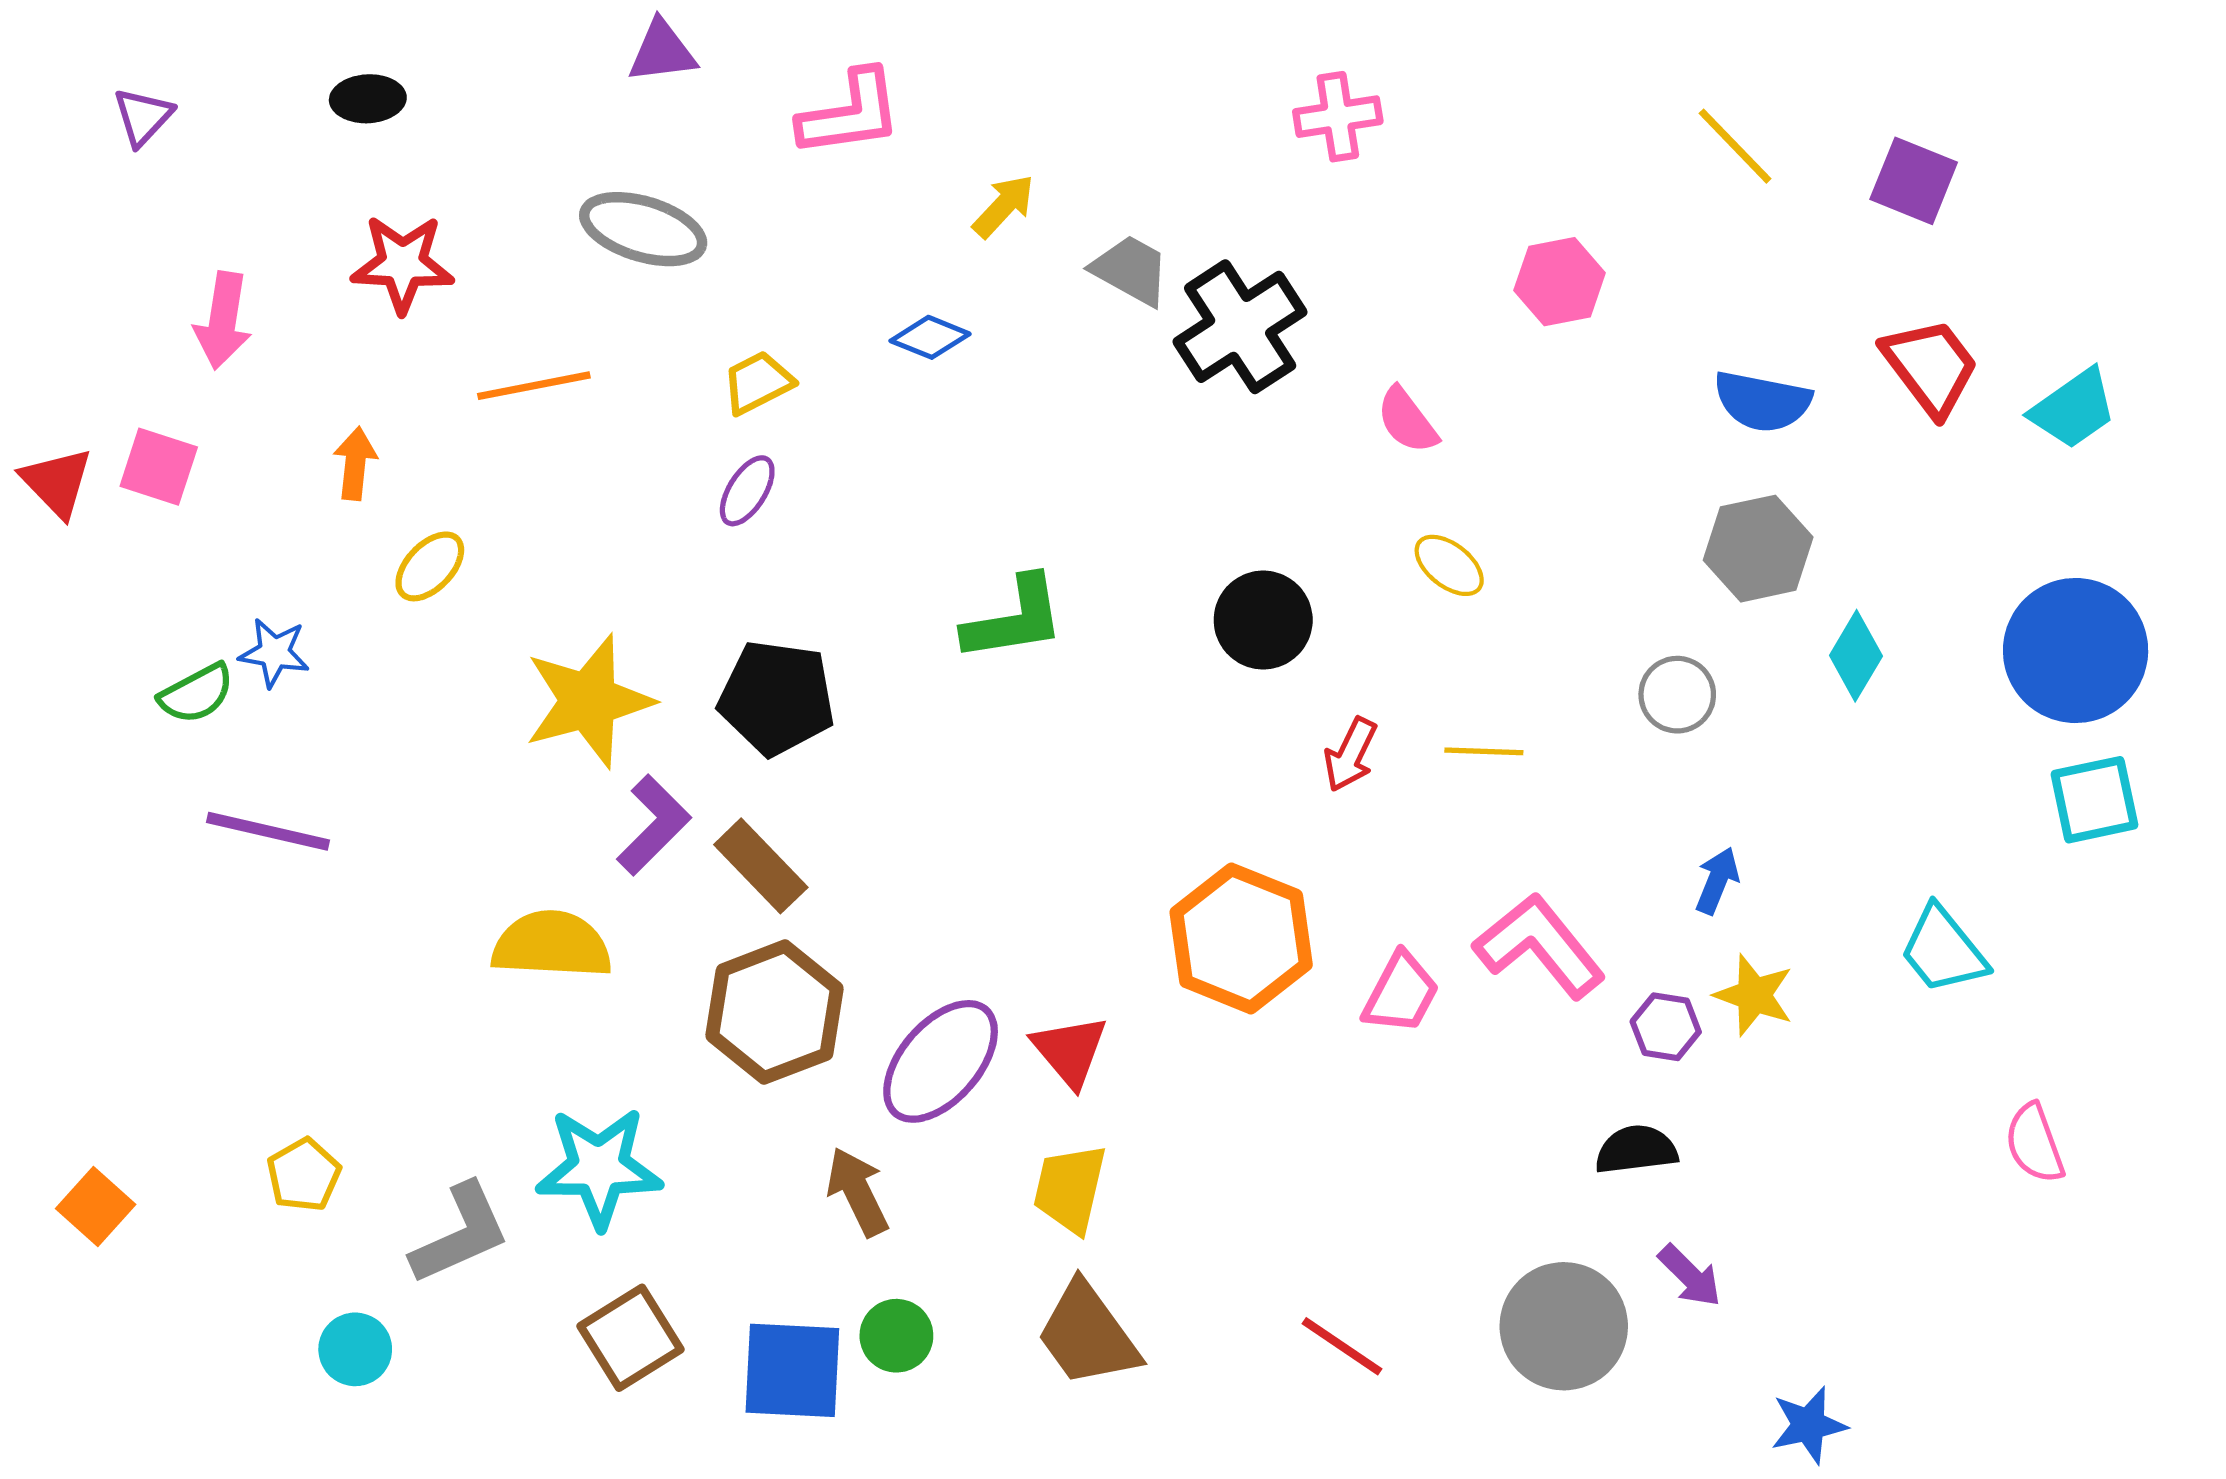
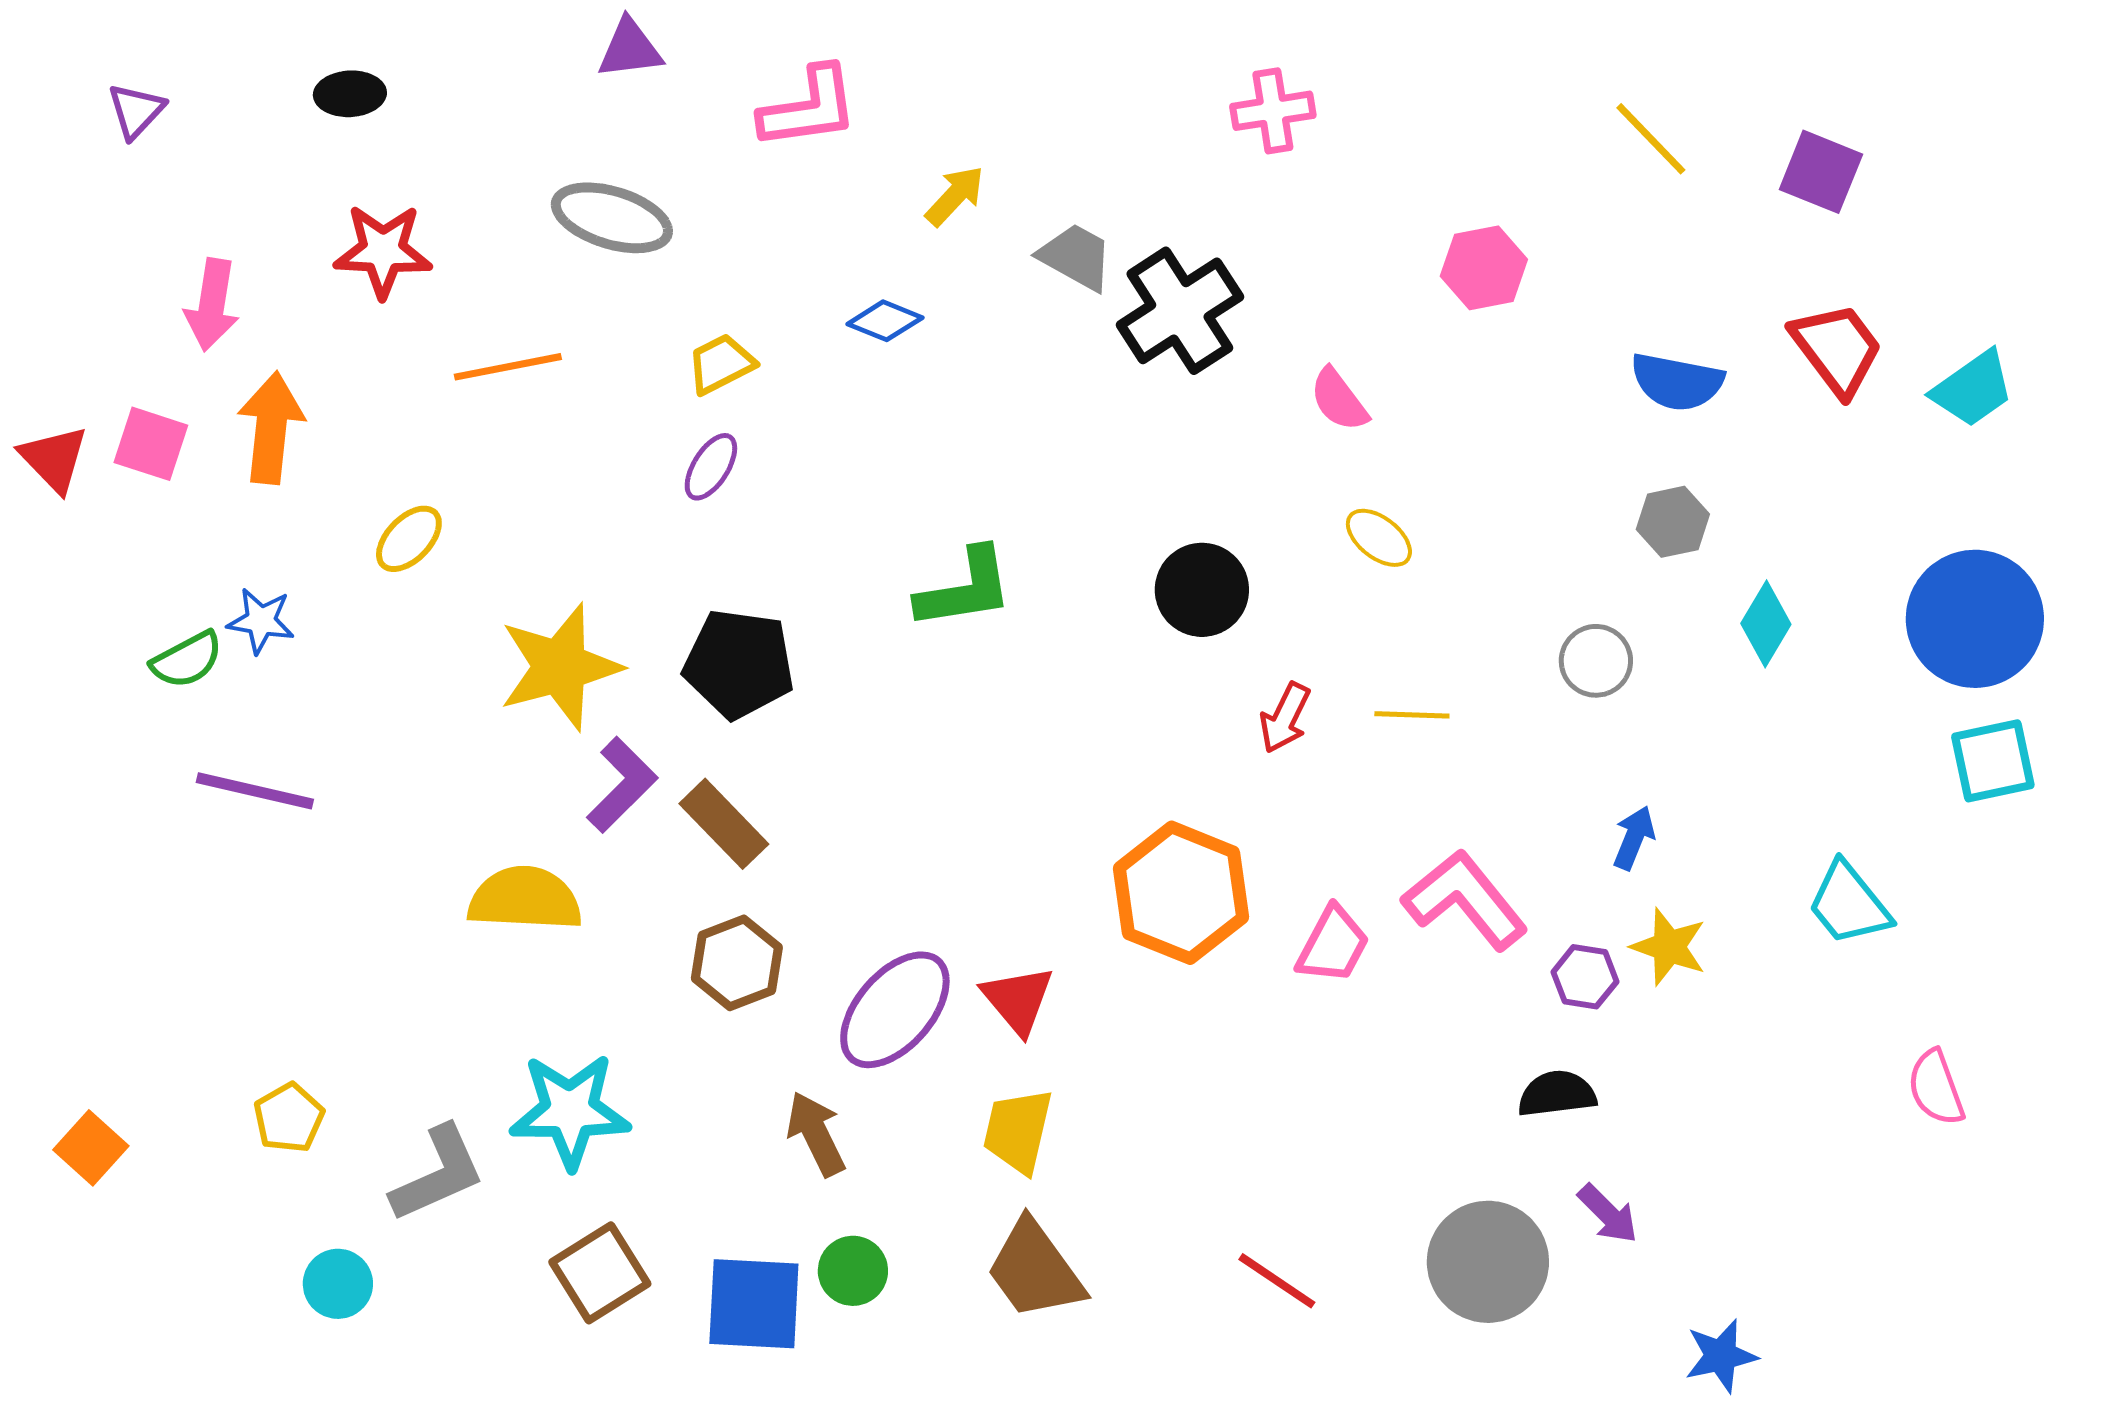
orange arrow: (355, 463) -> (271, 428), moved, size x1.6
gray hexagon: (1758, 549) -> (1673, 522), size x0.7
brown hexagon: (775, 1012) -> (737, 963), size x0.7

